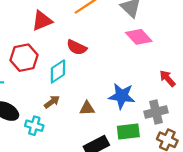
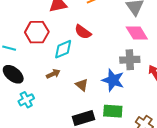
brown triangle: (87, 108) -> (82, 85), turned 32
gray cross: (156, 112) -> (130, 60), moved
cyan cross: (34, 126) -> (26, 100), moved, turned 35

